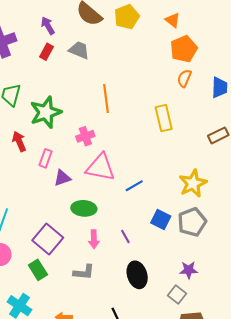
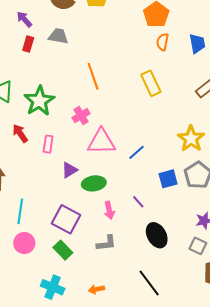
purple triangle: (62, 178) -> (69, 170), moved
blue square: (161, 219) -> (168, 179), turned -30

